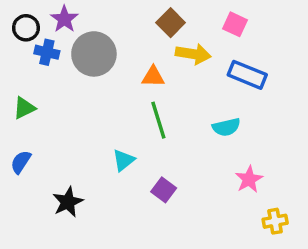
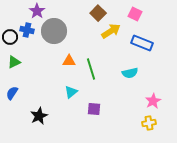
black circle: (26, 28) -> (10, 37), moved
yellow arrow: (193, 54) -> (111, 31), turned -42
orange triangle: (153, 77) -> (69, 61), moved
pink star: (249, 179) -> (153, 101), moved
purple square: (164, 190) -> (94, 109), turned -32
yellow cross: (275, 221) -> (149, 123), moved

